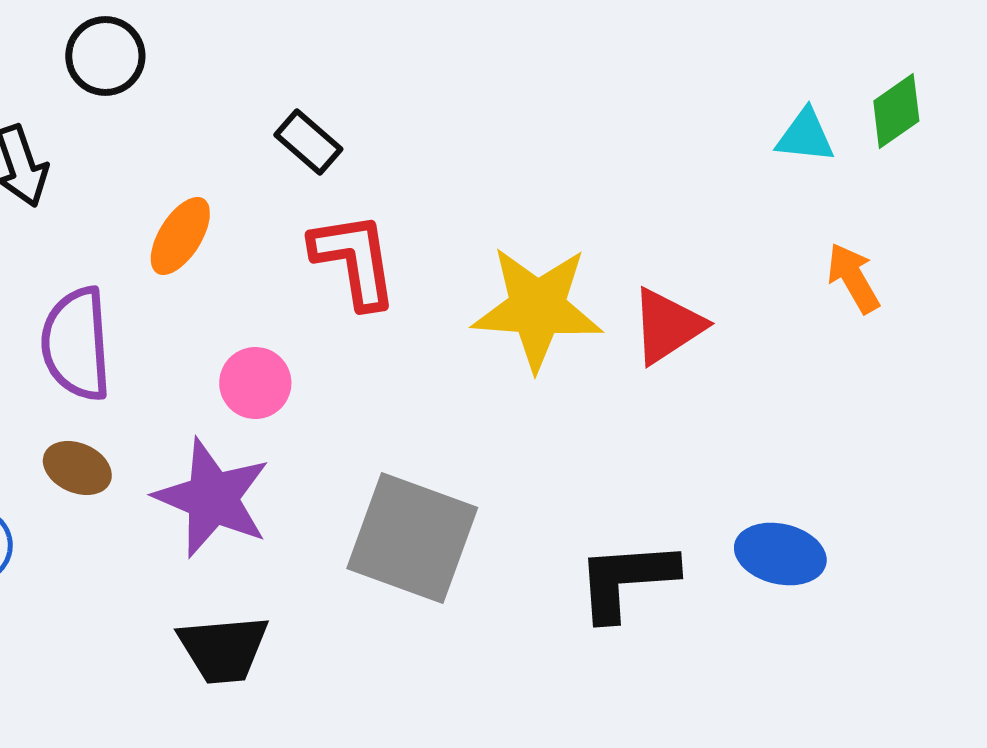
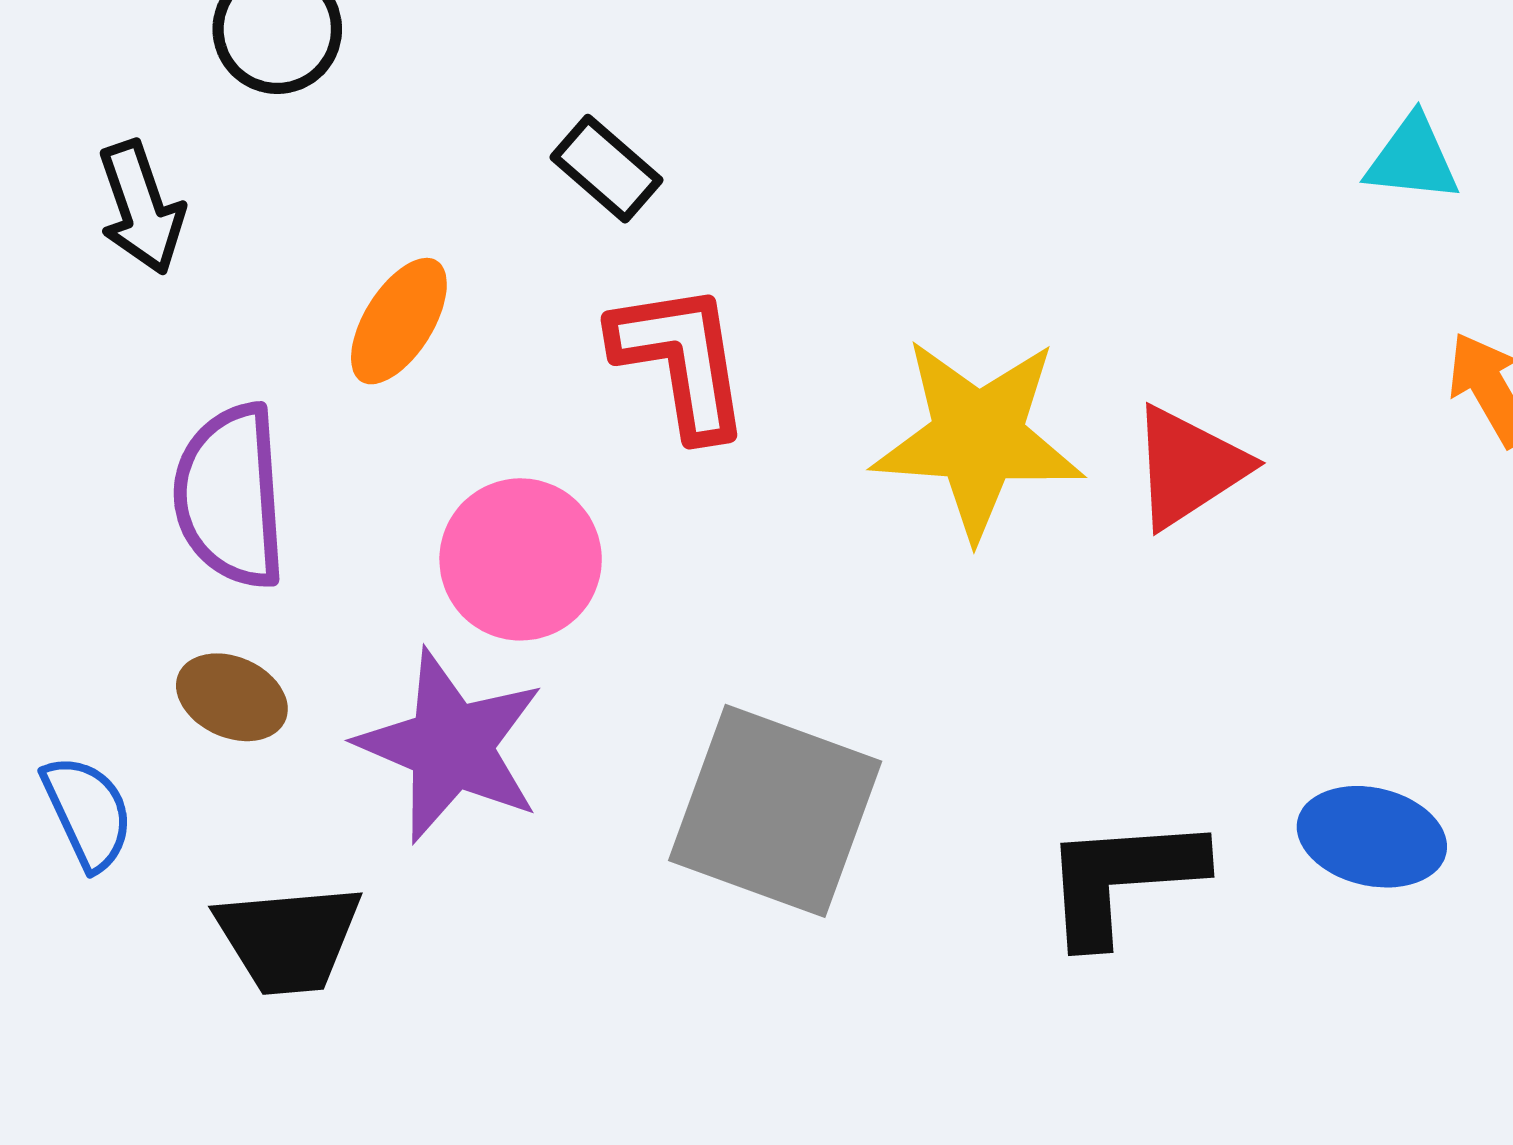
pink circle: (255, 383) -> (521, 559), size x1.4
black trapezoid: (223, 649) -> (289, 939), moved

